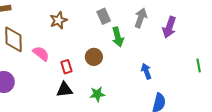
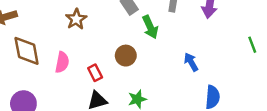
pink semicircle: (41, 54) -> (62, 62), turned 72

